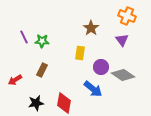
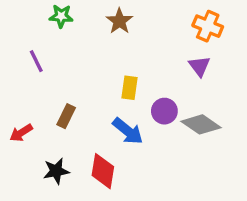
brown star: (91, 28) -> (119, 21), moved
green star: (42, 41) -> (61, 16), moved
blue arrow: (93, 89) -> (128, 131), moved

